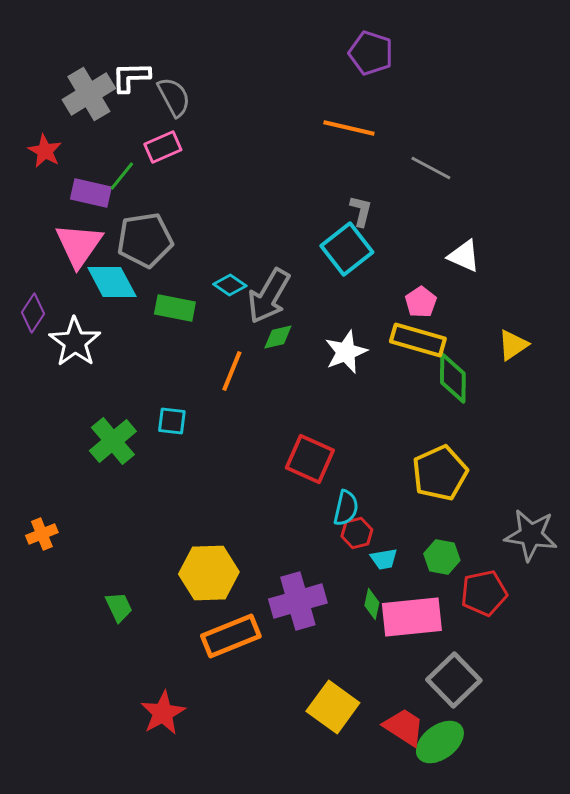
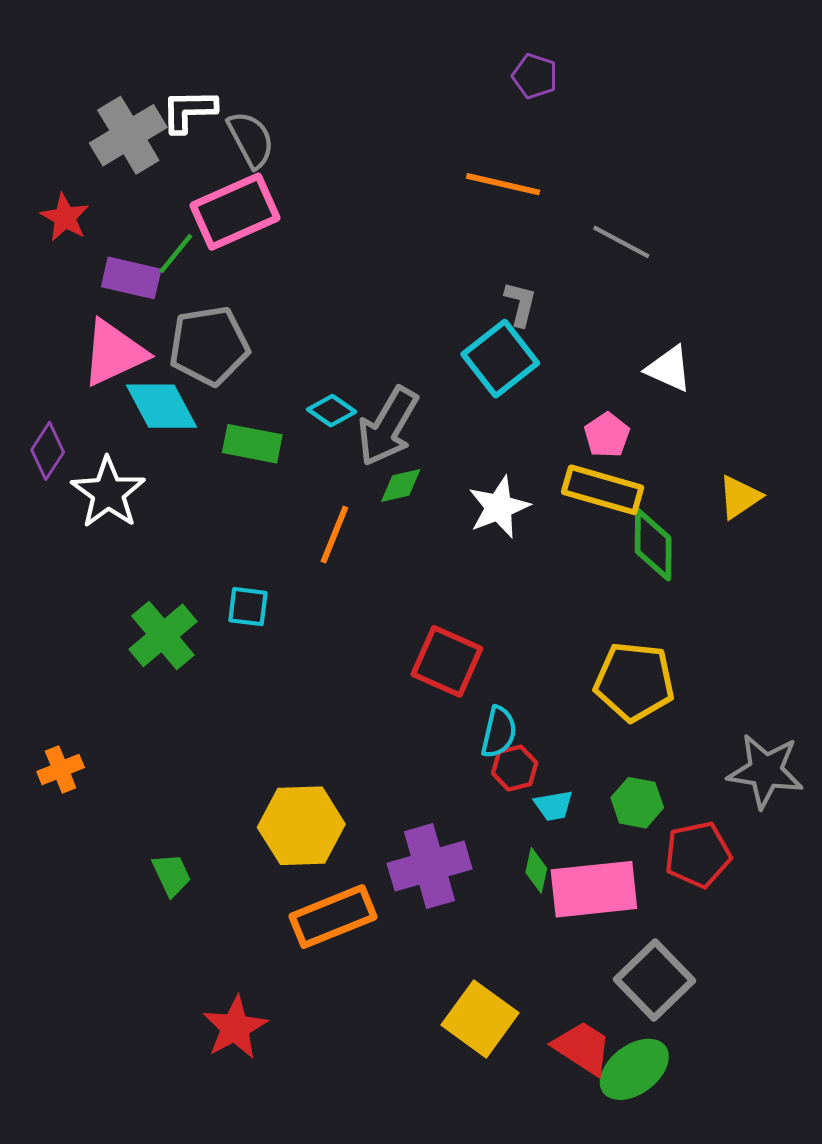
purple pentagon: (371, 53) -> (535, 76), size x0.7
pink rectangle: (163, 147) -> (235, 212), size x1.6
pink triangle: (79, 245) -> (114, 353), turned 30
yellow pentagon: (440, 473) -> (634, 682), turned 30

